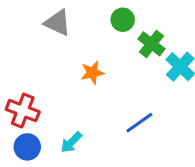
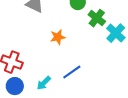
blue line: (139, 123) -> (72, 72), moved

